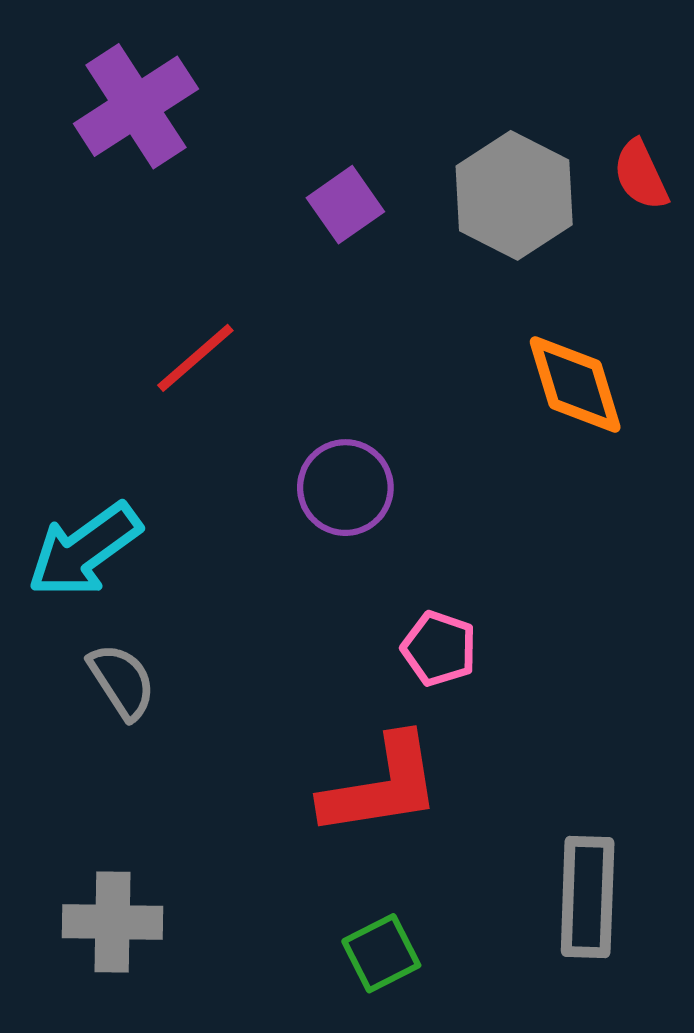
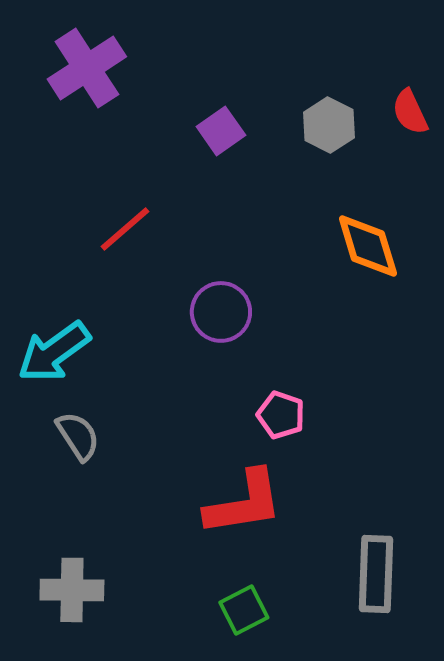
gray hexagon: (514, 195) -> (329, 125), size x0.7

